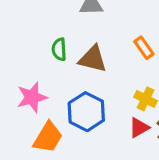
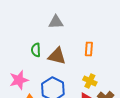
orange rectangle: (144, 48) -> (89, 49), turned 40

